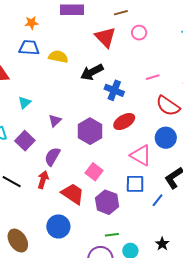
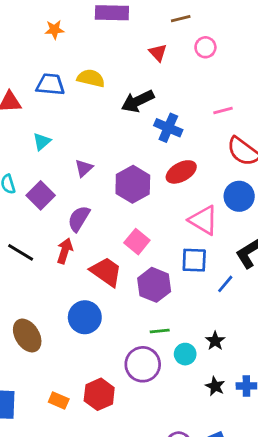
red triangle: (105, 37) -> (158, 53), size x0.6
blue trapezoid: (29, 48) -> (50, 84), moved
black star: (162, 244) -> (215, 341), moved

